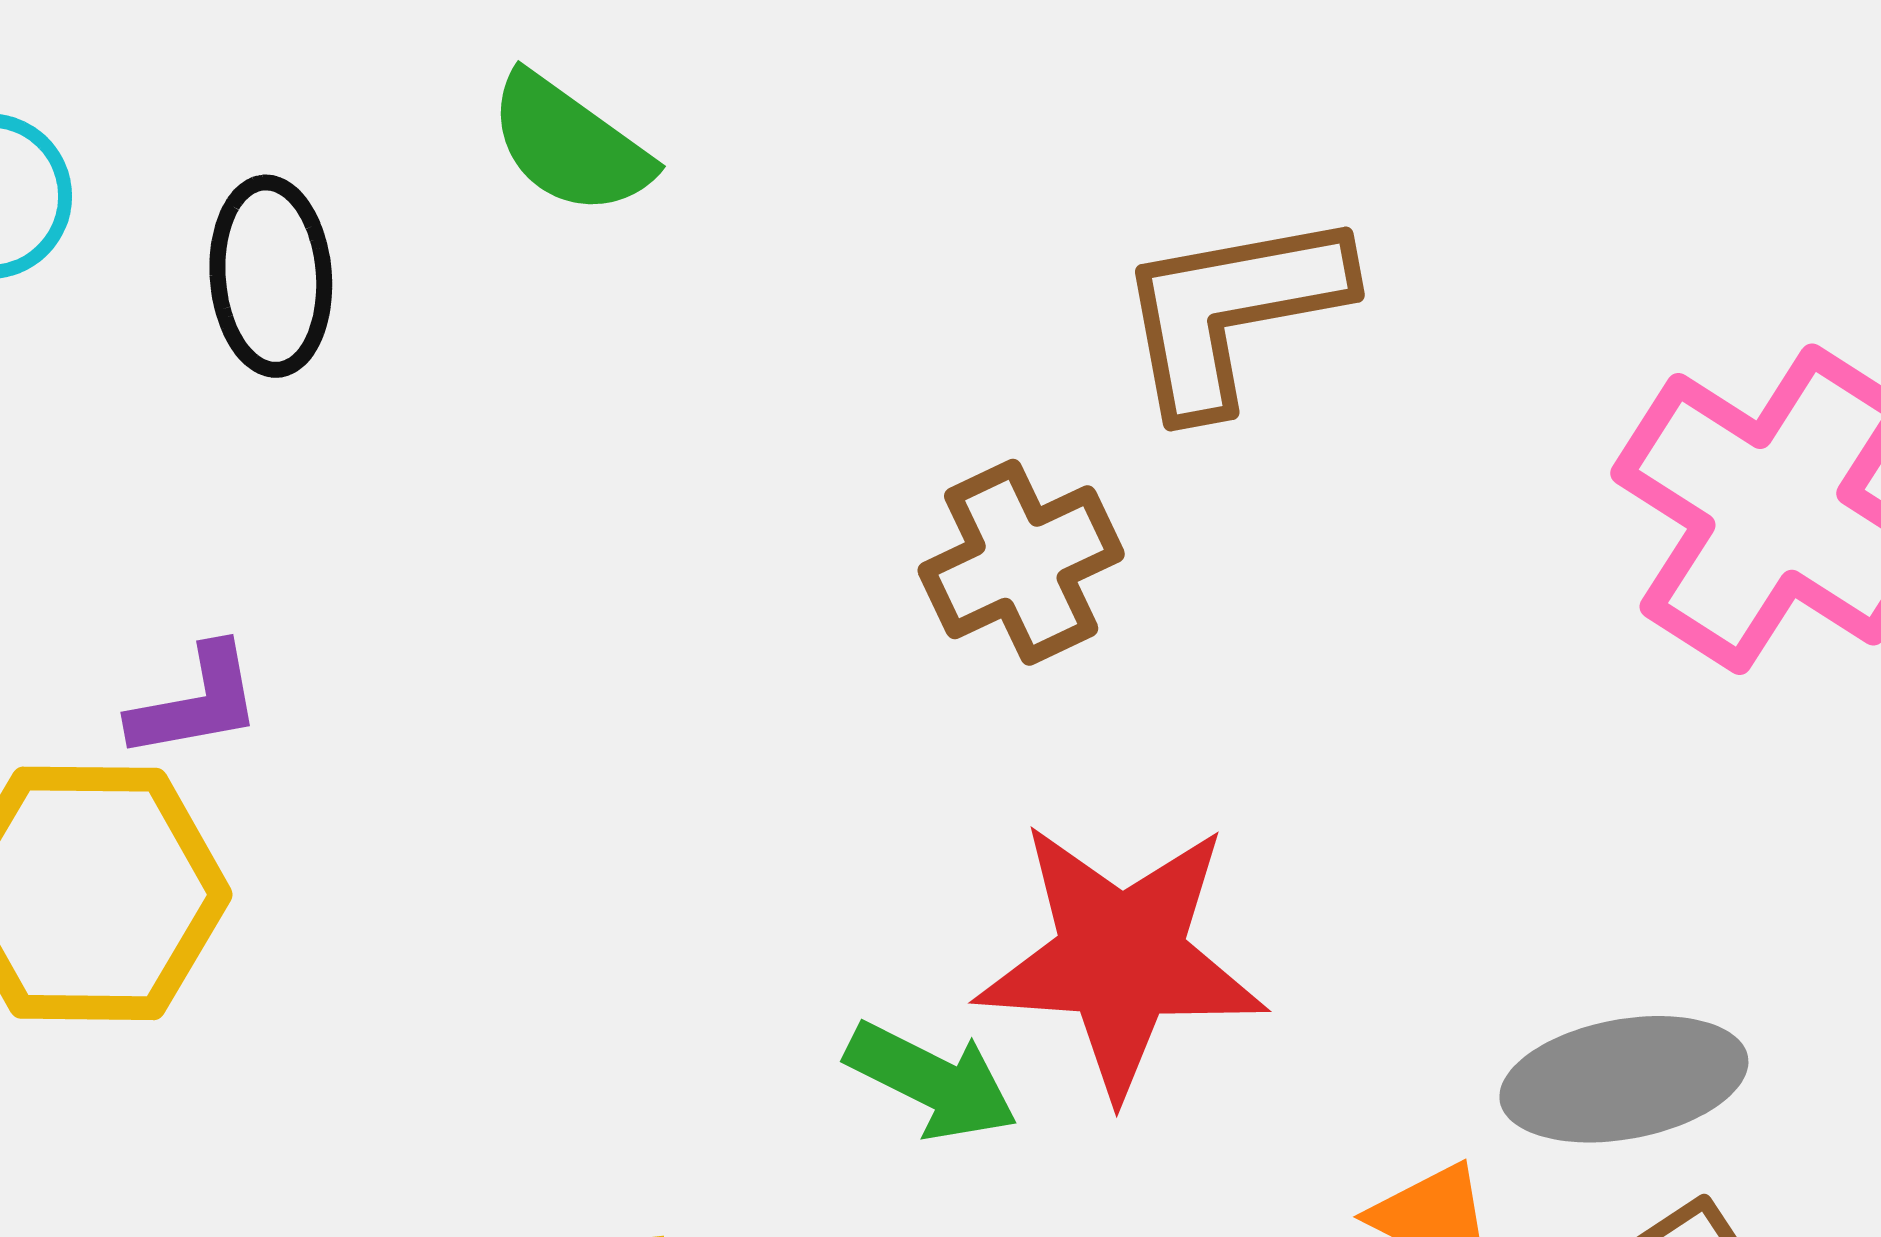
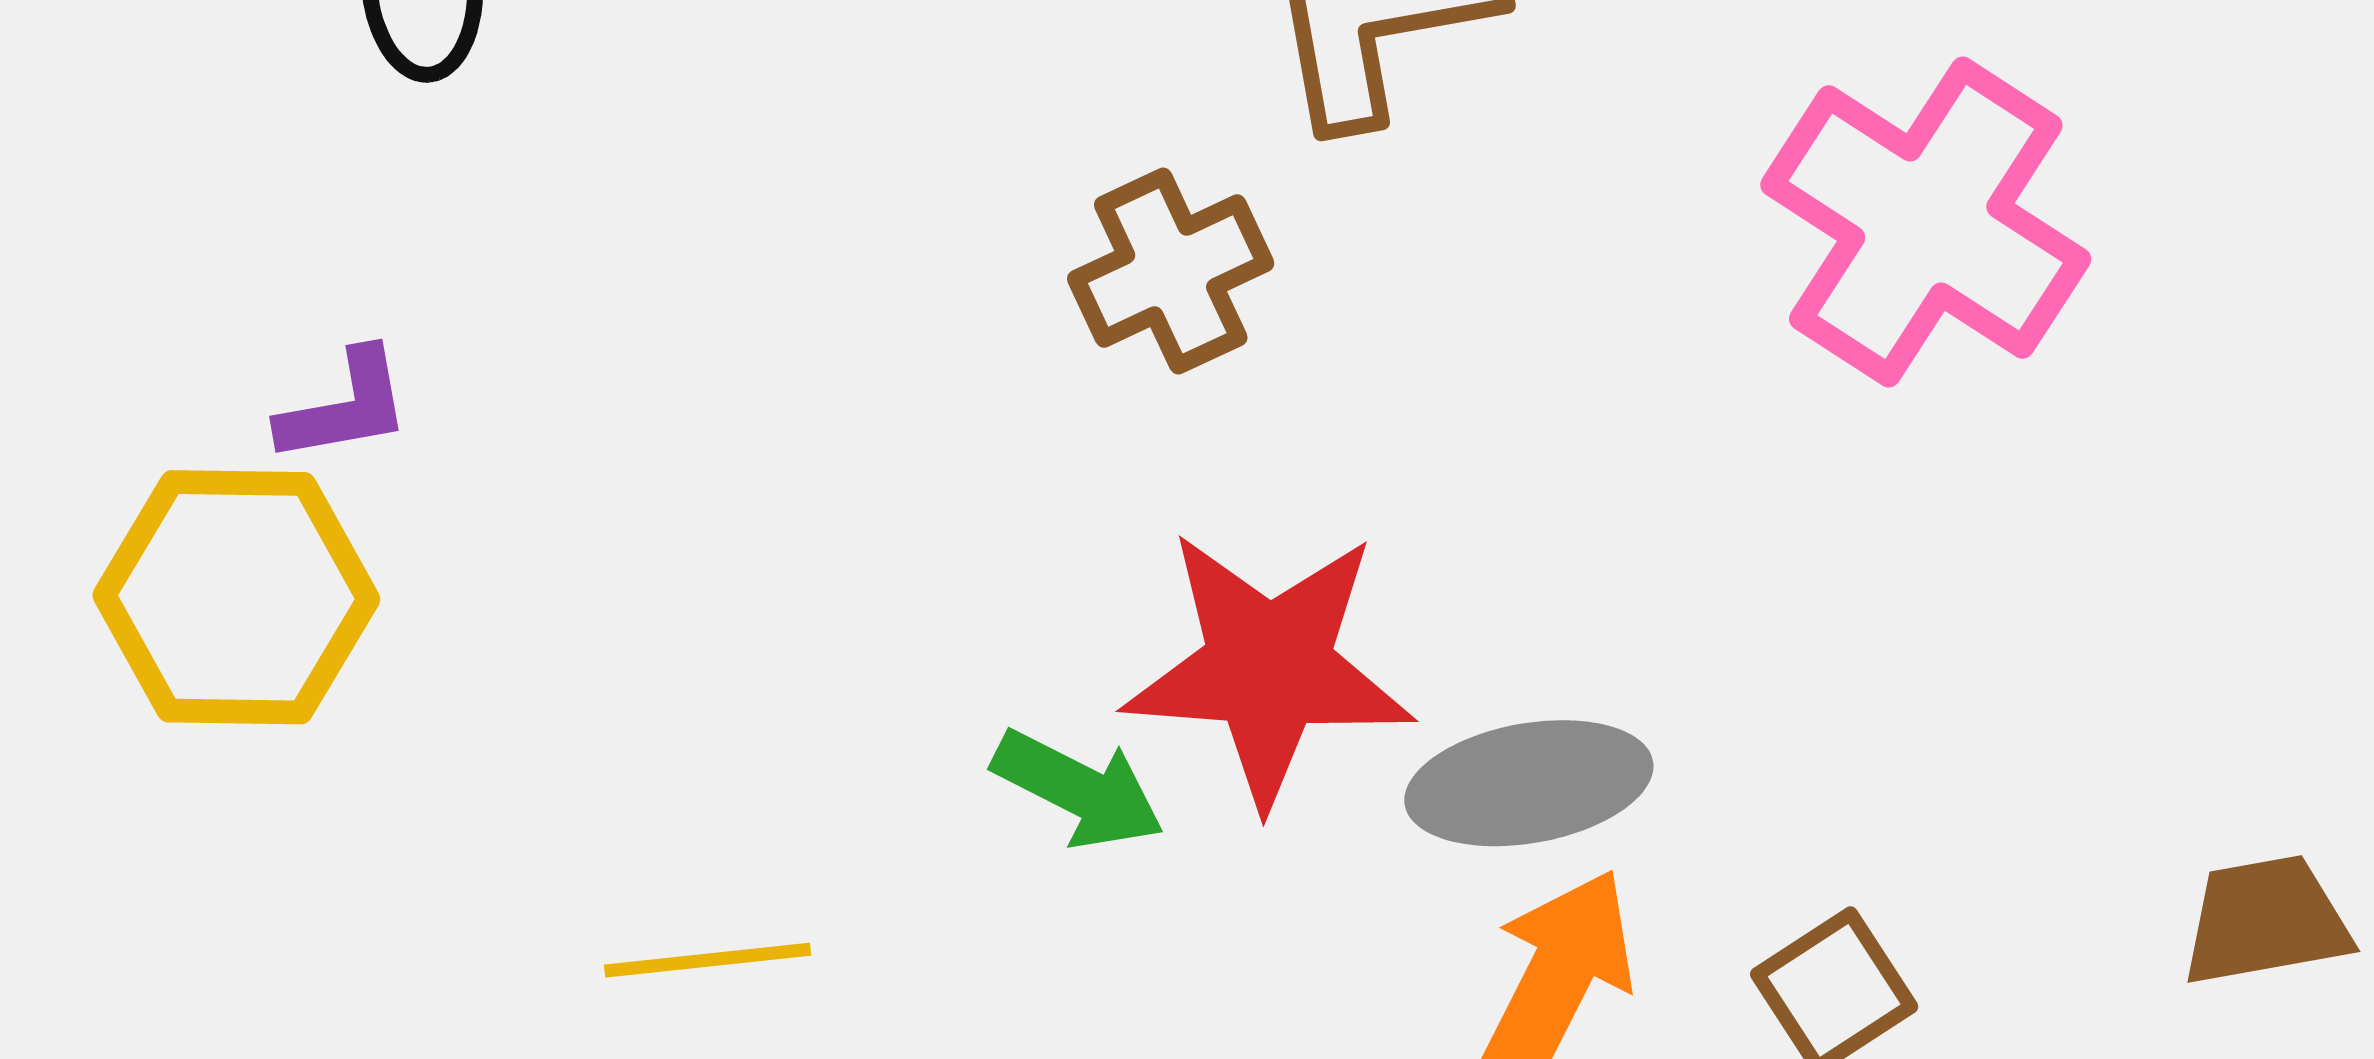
gray ellipse: (1624, 1079) -> (1529, 783), moved

